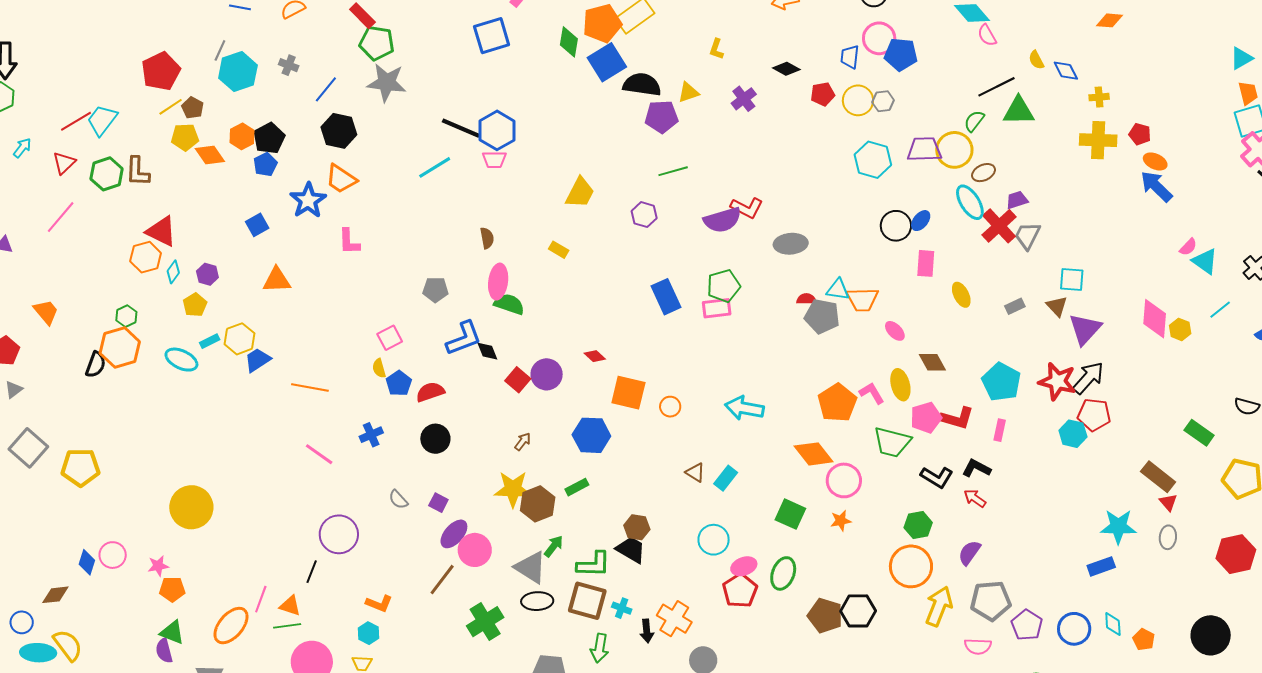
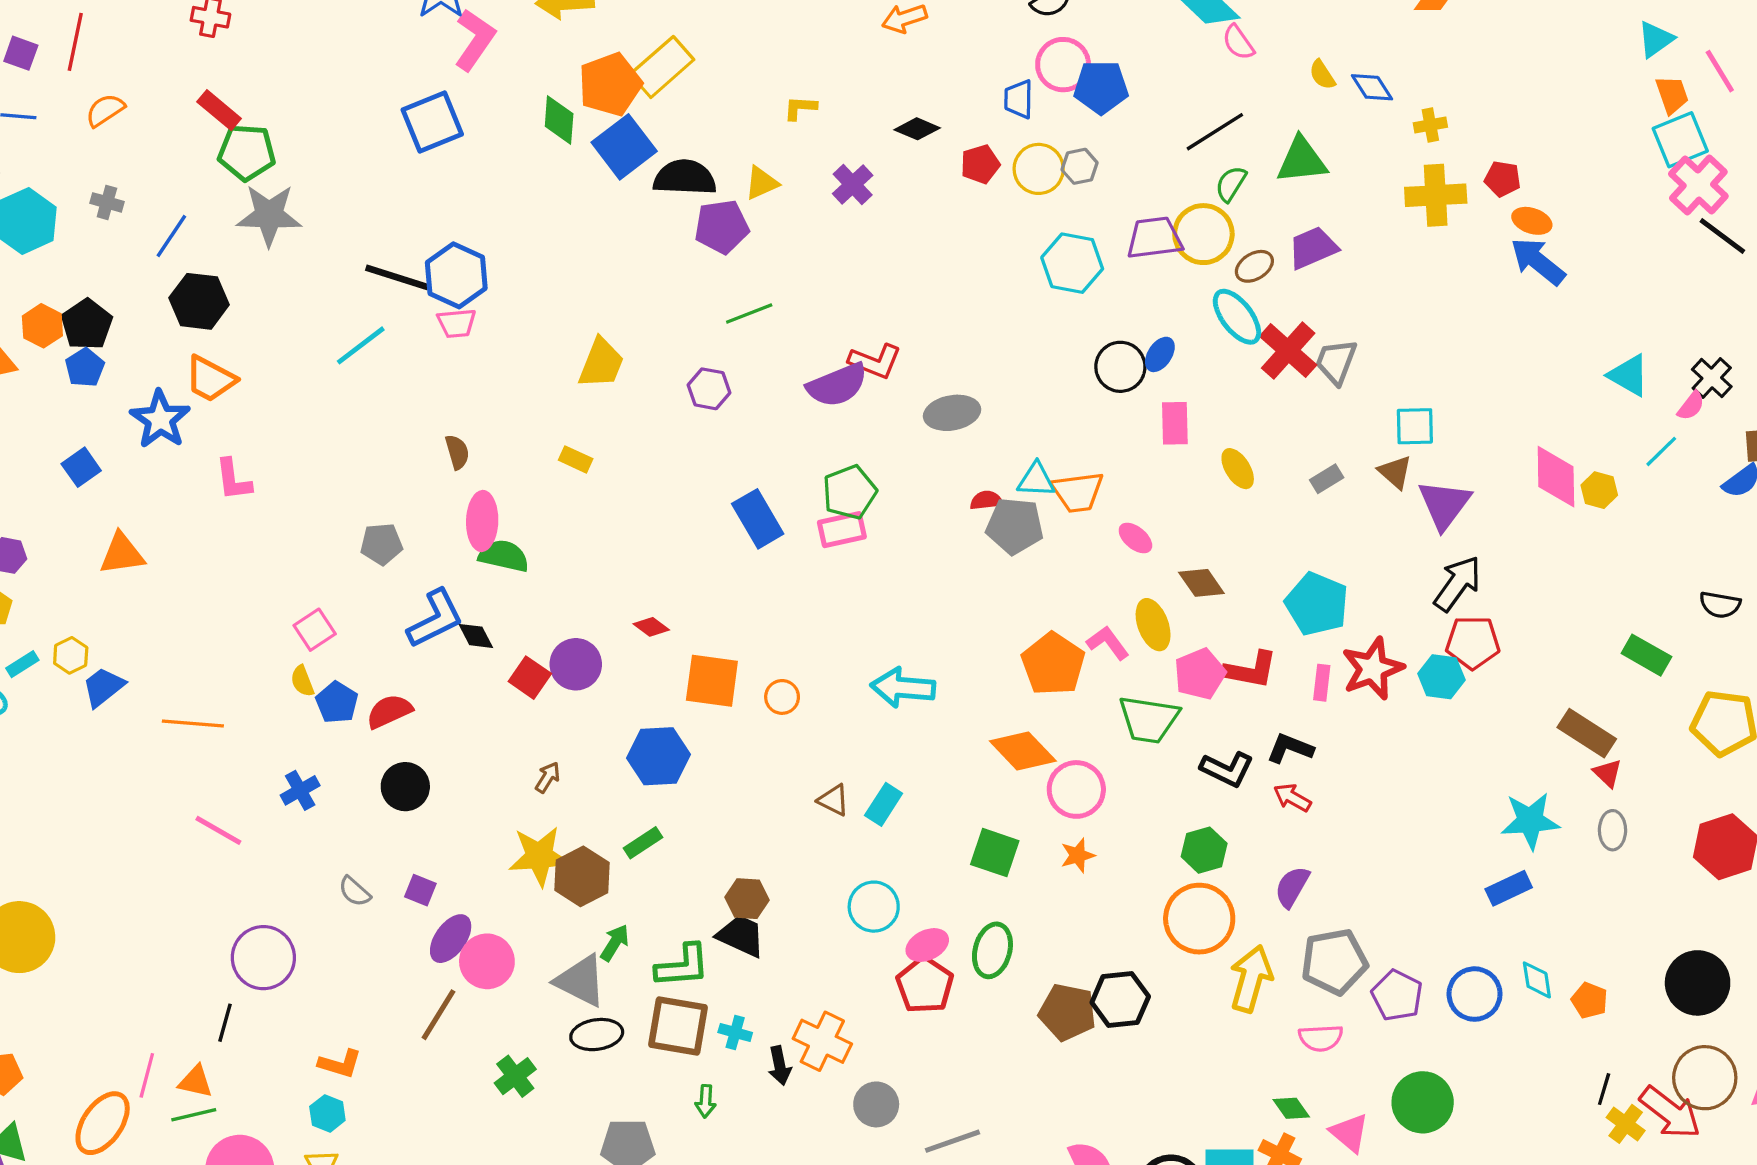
yellow L-shape: (716, 49) -> (800, 108), turned 80
black line: (996, 87) -> (1215, 132), moved
purple trapezoid: (1017, 200) -> (1313, 248), moved, size x1.4
pink semicircle: (1188, 247) -> (1691, 406), moved
yellow hexagon: (240, 339) -> (71, 655), size x0.7
red star: (1057, 381) -> (1373, 669), moved, turned -30
green cross: (485, 622) -> (515, 1076), size x0.7
green arrow: (599, 648) -> (706, 1101), size x0.7

